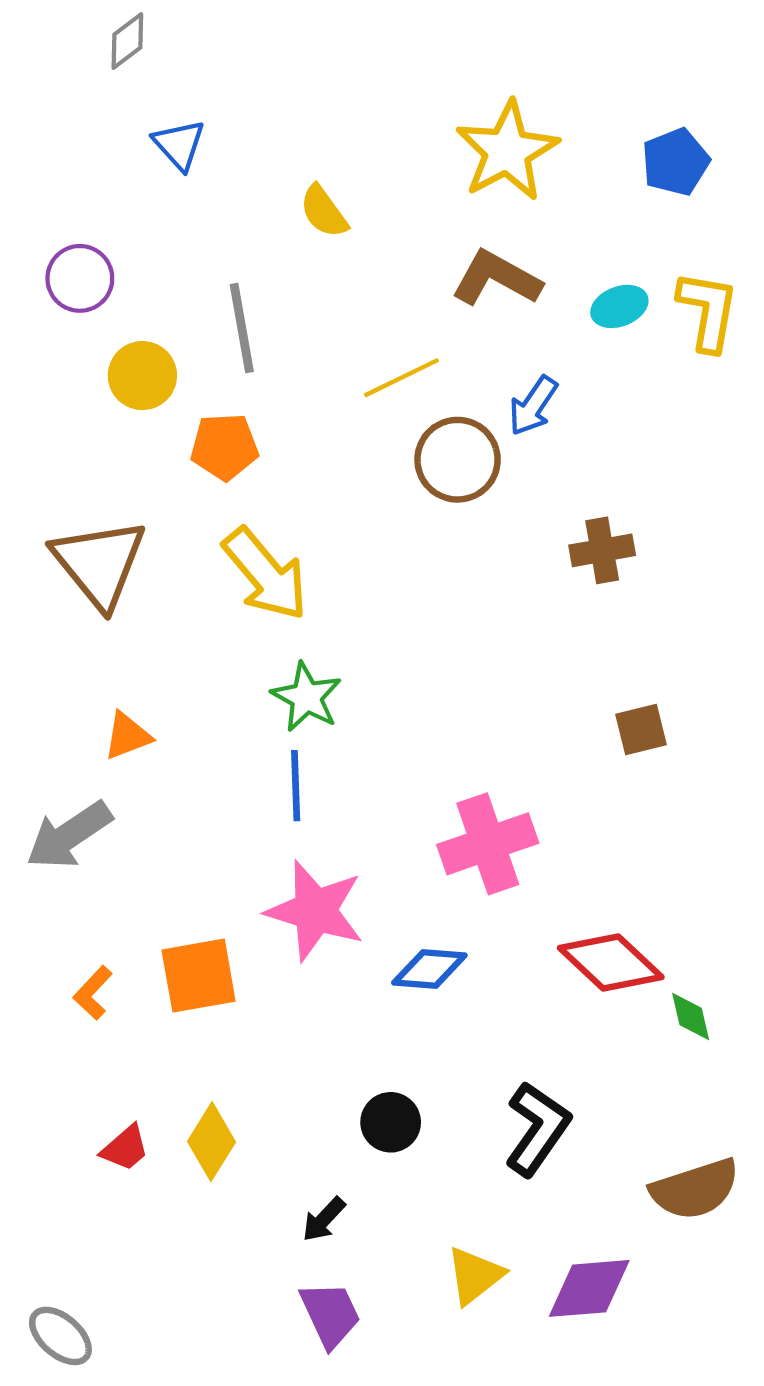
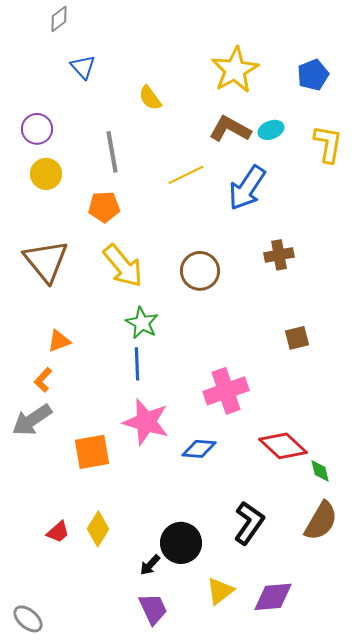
cyan ellipse: (619, 306) -> (271, 130), moved
yellow circle: (142, 376) -> (46, 174), moved
blue arrow: (533, 406) -> (247, 188), size x1.6
brown circle: (458, 460) -> (200, 271), moved
gray arrow: (69, 835) -> (32, 420), moved
orange L-shape: (93, 993) -> (43, 380), moved
black circle: (391, 1122) -> (181, 543), moved, size x1.5
brown semicircle: (695, 1189) -> (321, 521), moved, turned -42

